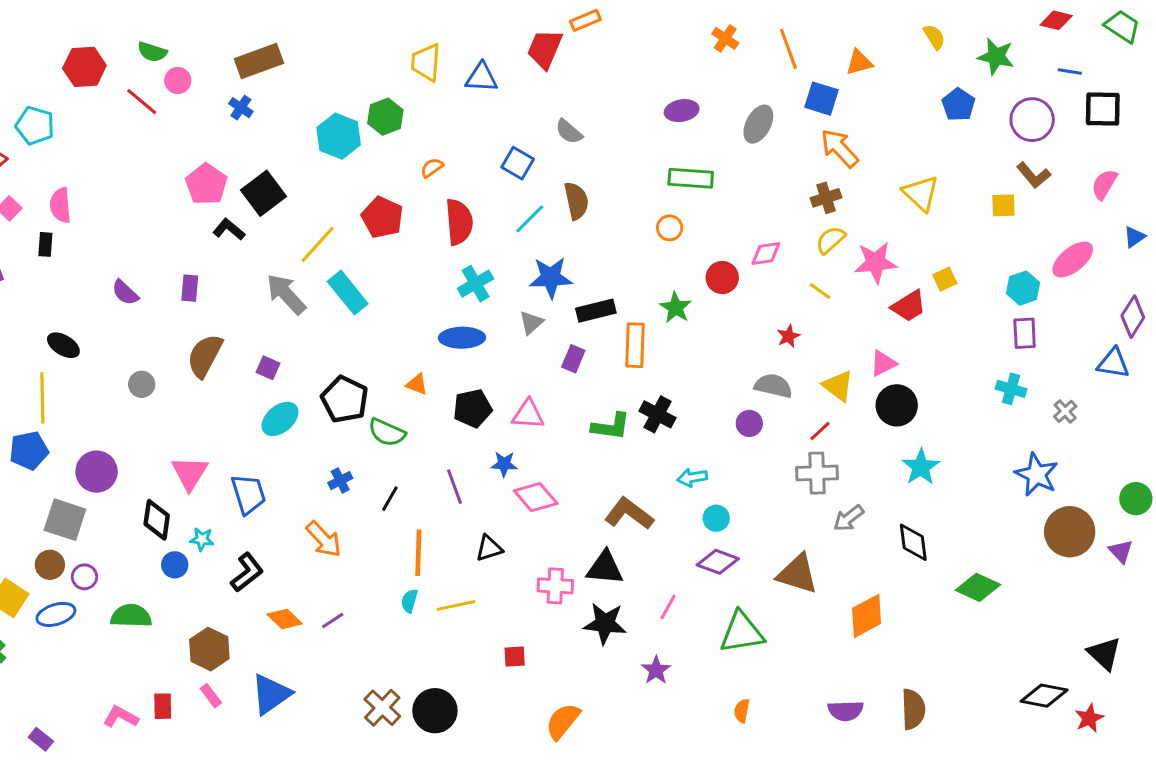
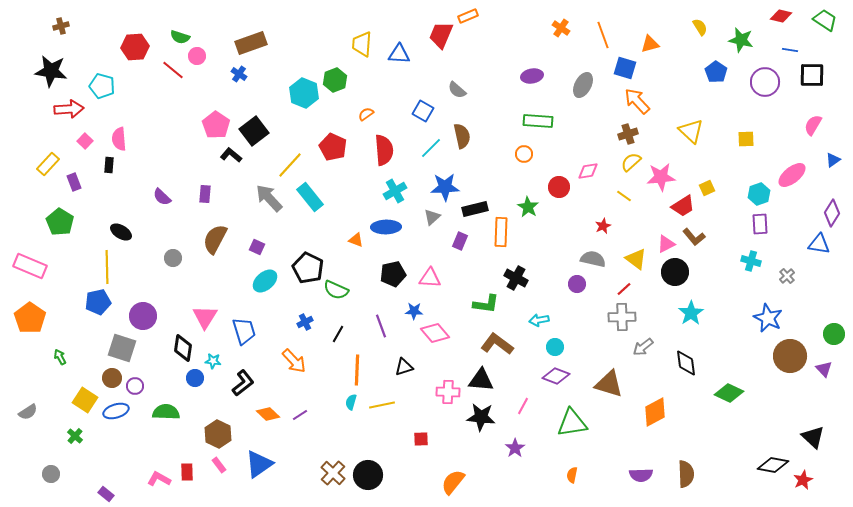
brown L-shape: (1034, 175) -> (694, 237), moved
orange triangle: (417, 384) -> (356, 240), moved
green L-shape: (611, 426) -> (486, 304), moved

